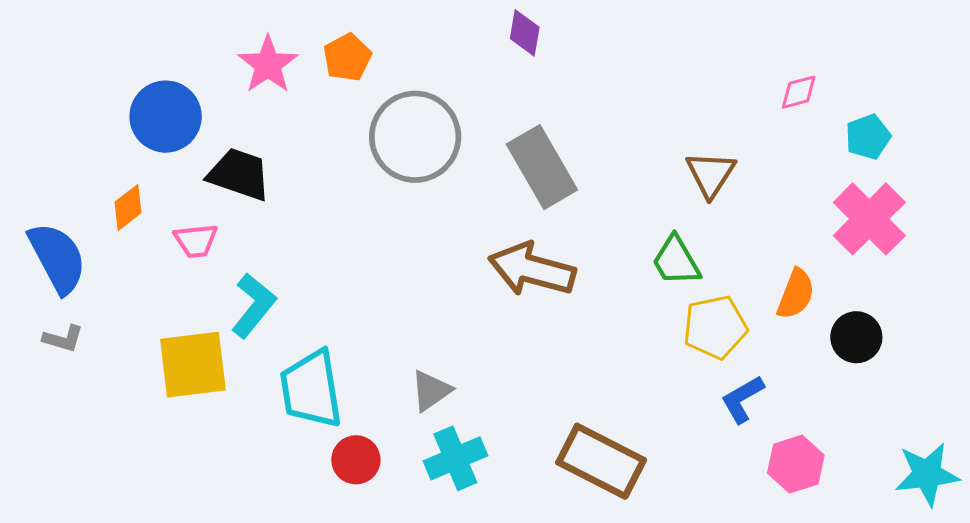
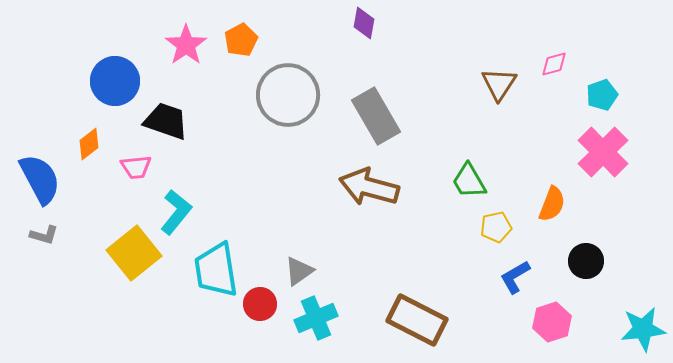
brown triangle: (711, 174) -> (499, 84), moved
yellow pentagon: (715, 327) -> (496, 227), size x0.7
black circle: (856, 337) -> (586, 261), moved
yellow square: (193, 365) -> (134, 253), turned -32
red circle: (356, 460) -> (260, 304), moved

